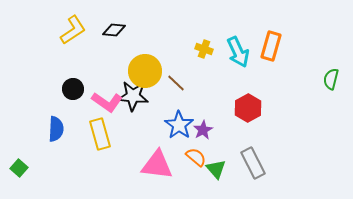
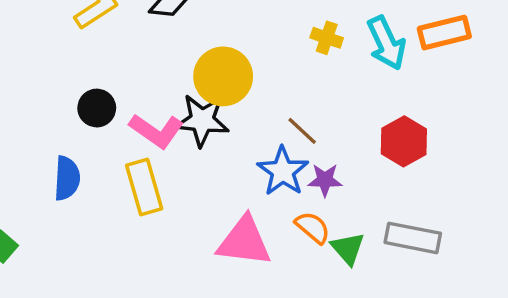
orange rectangle: (271, 46) -> (444, 33), turned 60
brown line: (176, 83) -> (302, 131), moved
purple star: (203, 130) -> (325, 180), turned 30
gray rectangle: (253, 163) -> (413, 238), turned -52

